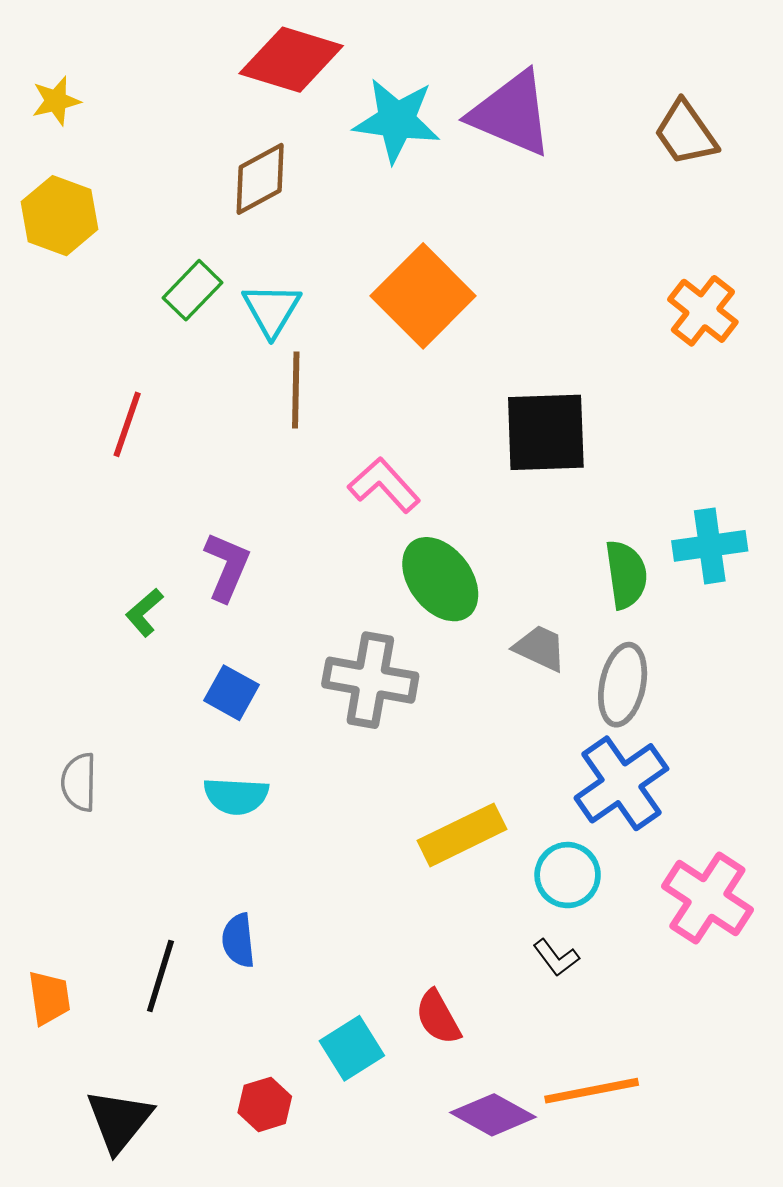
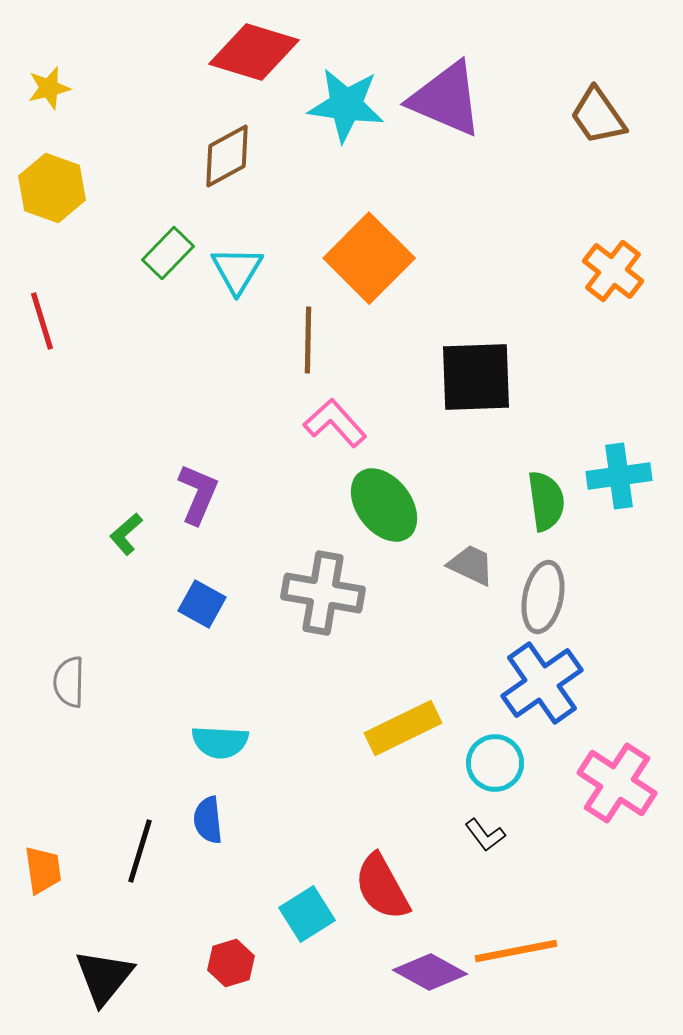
brown line: (296, 390) -> (308, 340), moved
red line: (127, 424) -> (42, 321), moved, turned -36
cyan semicircle: (236, 796) -> (220, 742), moved
red semicircle: (438, 1017) -> (382, 887), size x1.4

